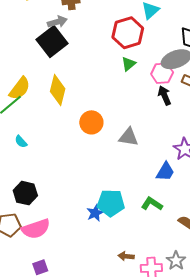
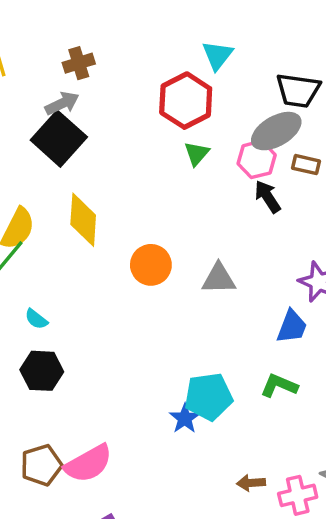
black hexagon: (25, 193) -> (42, 371), moved

